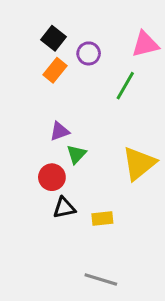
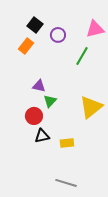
orange rectangle: (55, 70) -> (26, 46), moved
purple triangle: (60, 131) -> (39, 86), turned 32

